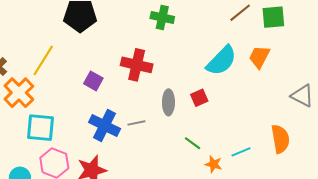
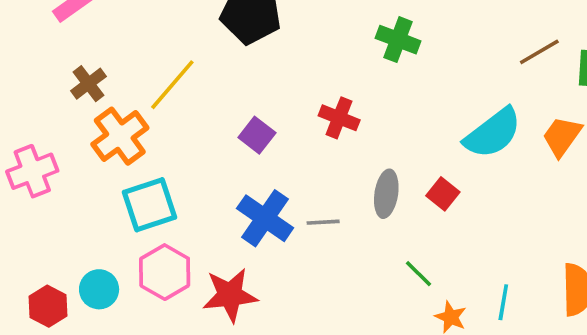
red cross: (137, 65) -> (339, 118), size x0.7
red square: (199, 98) -> (443, 194), turned -36
cyan square: (41, 128) -> (149, 205), turned -32
cyan line: (241, 152) -> (503, 302), turned -66

